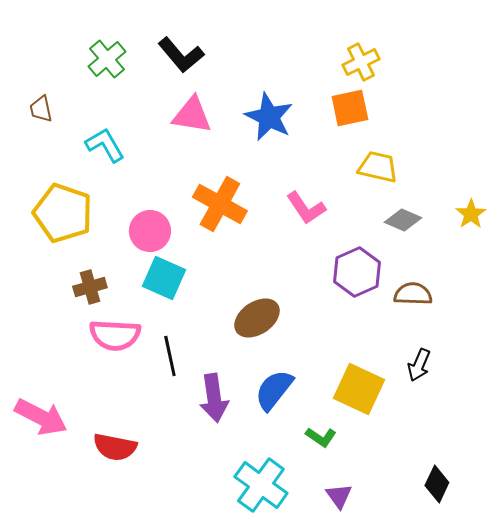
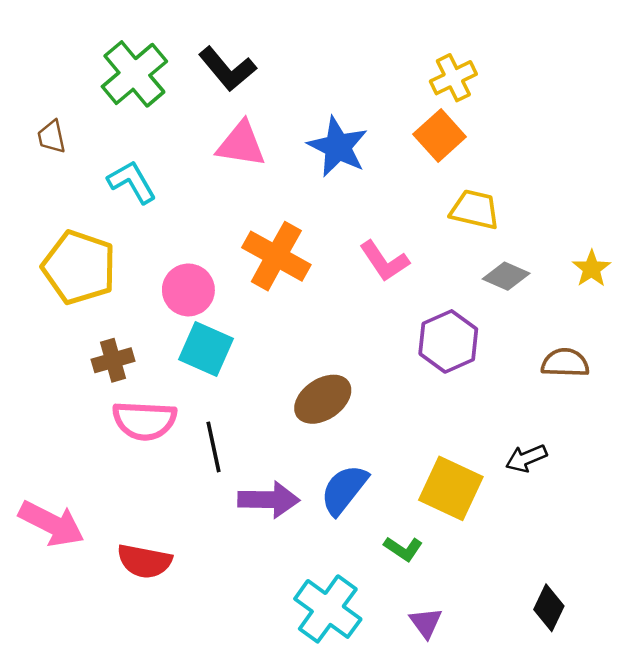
green cross: (107, 59) -> (134, 74), size x1.4
orange square: (350, 108) -> (440, 135), turned -30
brown semicircle: (413, 294) -> (565, 363), moved
black arrow: (419, 365) -> (526, 458), turned 44
purple arrow: (214, 398) -> (269, 500), turned -81

